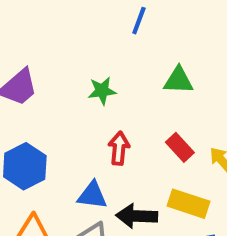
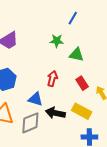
green triangle: (178, 80) -> (77, 55), moved
green star: (102, 91) -> (57, 41), moved

